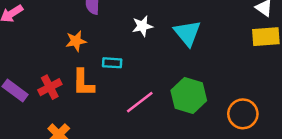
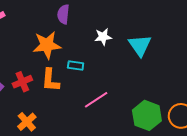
orange star: (76, 41) -> (47, 45), size x1.6
green hexagon: (189, 95) -> (147, 115), moved

